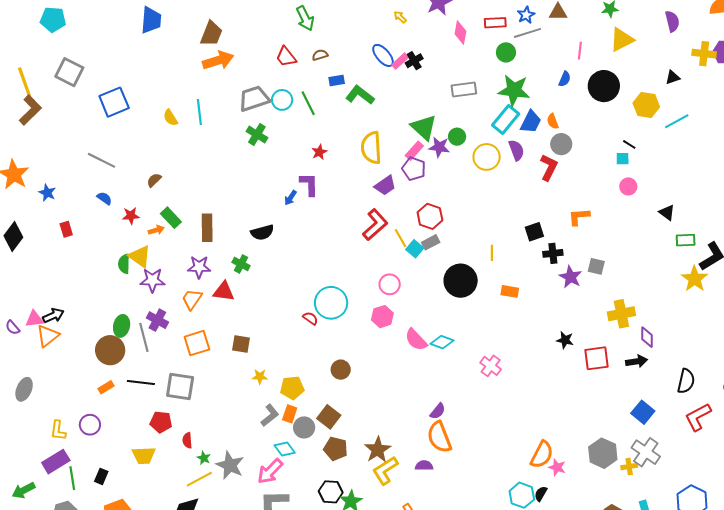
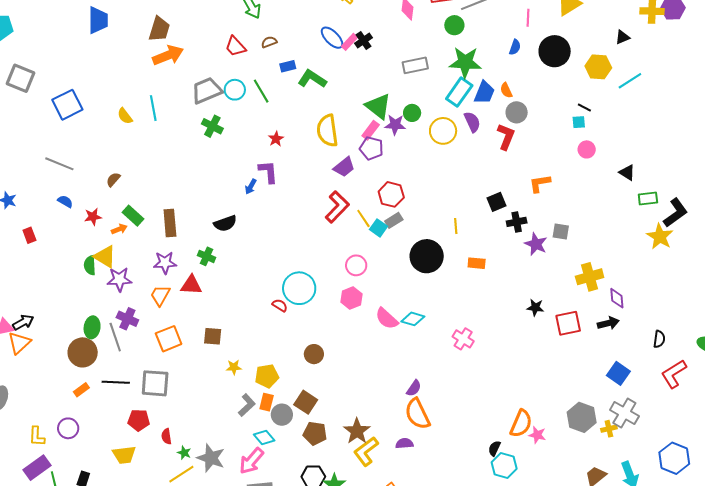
black semicircle: (686, 381) -> (659, 339), size x0.7
black semicircle: (541, 494) -> (494, 448), moved

